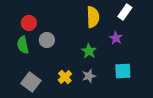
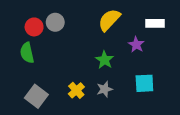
white rectangle: (125, 12) -> (155, 23), moved, turned 56
yellow semicircle: (93, 17) -> (109, 20), turned -135
gray circle: (47, 40) -> (55, 22), moved

